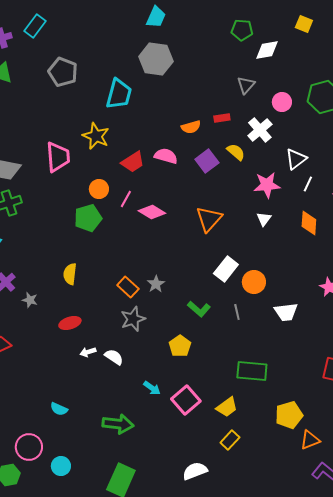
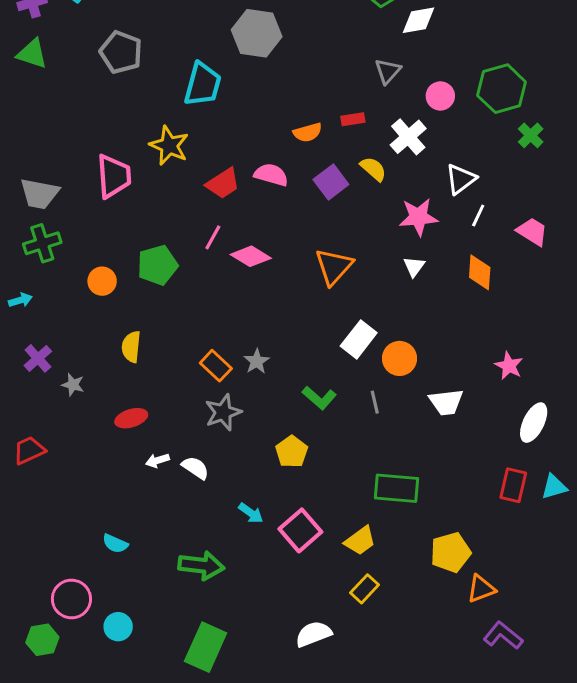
orange circle: (99, 189) -> (102, 281), moved

